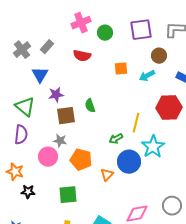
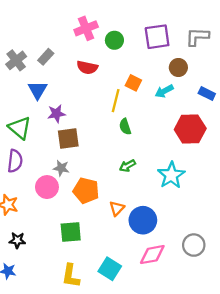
orange square: (121, 69) -> (133, 83), turned 32
green semicircle: (90, 106) -> (125, 127), moved
yellow line: (136, 123) -> (116, 101), moved
blue circle: (129, 162) -> (143, 220), moved
black star: (28, 192) -> (17, 240), moved

